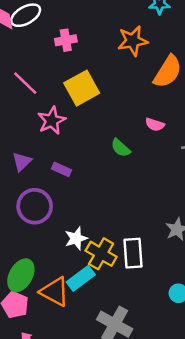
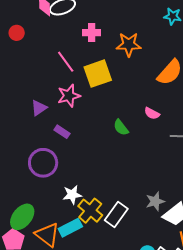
orange star: (133, 41) -> (129, 44), moved
pink line: (25, 83) -> (66, 62), moved
purple triangle: (22, 162) -> (39, 108), moved
purple rectangle: (61, 169) -> (62, 132), moved
white rectangle: (133, 253) -> (116, 215), turned 30

